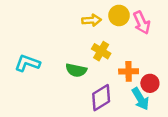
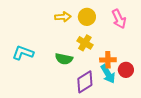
yellow circle: (119, 15) -> (87, 17), moved
yellow arrow: (92, 20) -> (63, 17), moved
cyan arrow: (140, 99) -> (108, 74), moved

